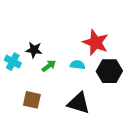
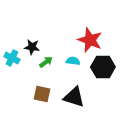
brown square: (32, 100) -> (42, 94), moved

